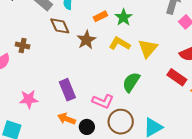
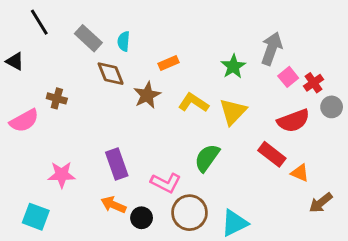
green star: (124, 17) -> (233, 66), moved

